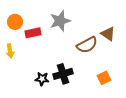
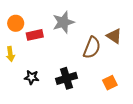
brown semicircle: (87, 45) -> (92, 48), turned -40
black star: (42, 79) -> (32, 77), moved

